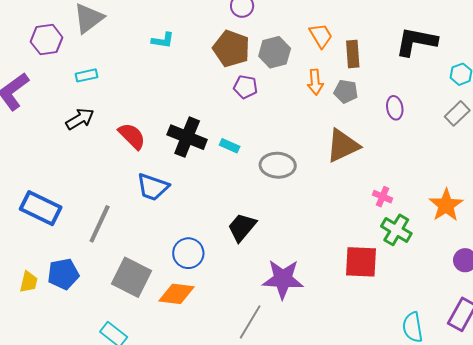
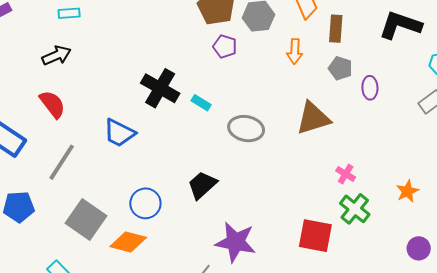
gray pentagon: (346, 91) -> (340, 68), moved
red semicircle: (132, 136) -> (52, 104), moved
orange star: (446, 205) -> (407, 191), size x0.7

